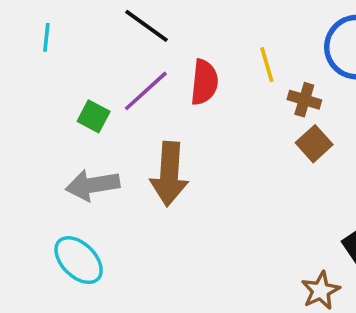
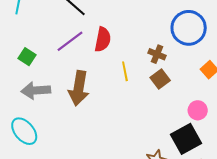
yellow line: (267, 65) -> (125, 71), moved
green square: (94, 116) -> (27, 57), moved

